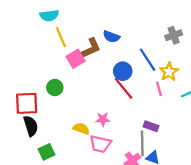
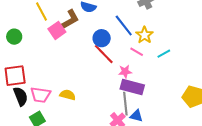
green circle: (55, 88) -> (14, 37), moved
pink line: (159, 89) -> (137, 52), turned -40
pink star: (103, 119) -> (125, 72), moved
purple rectangle: (151, 126) -> (132, 87), size x1.6
pink trapezoid: (100, 144) -> (41, 95), moved

